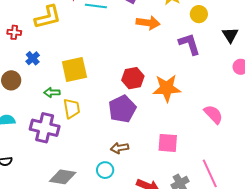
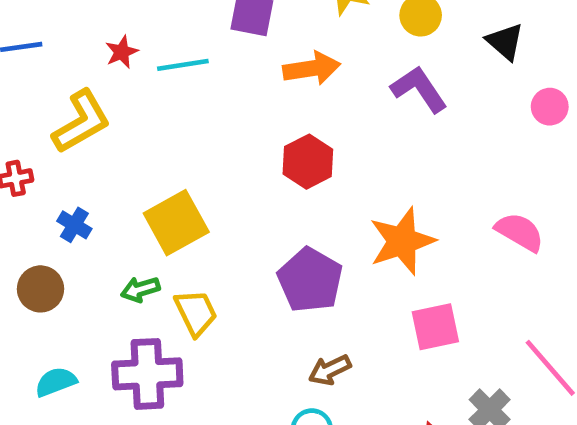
red hexagon: (133, 78) -> (308, 162), moved
orange star: (167, 88) -> (402, 241), moved

